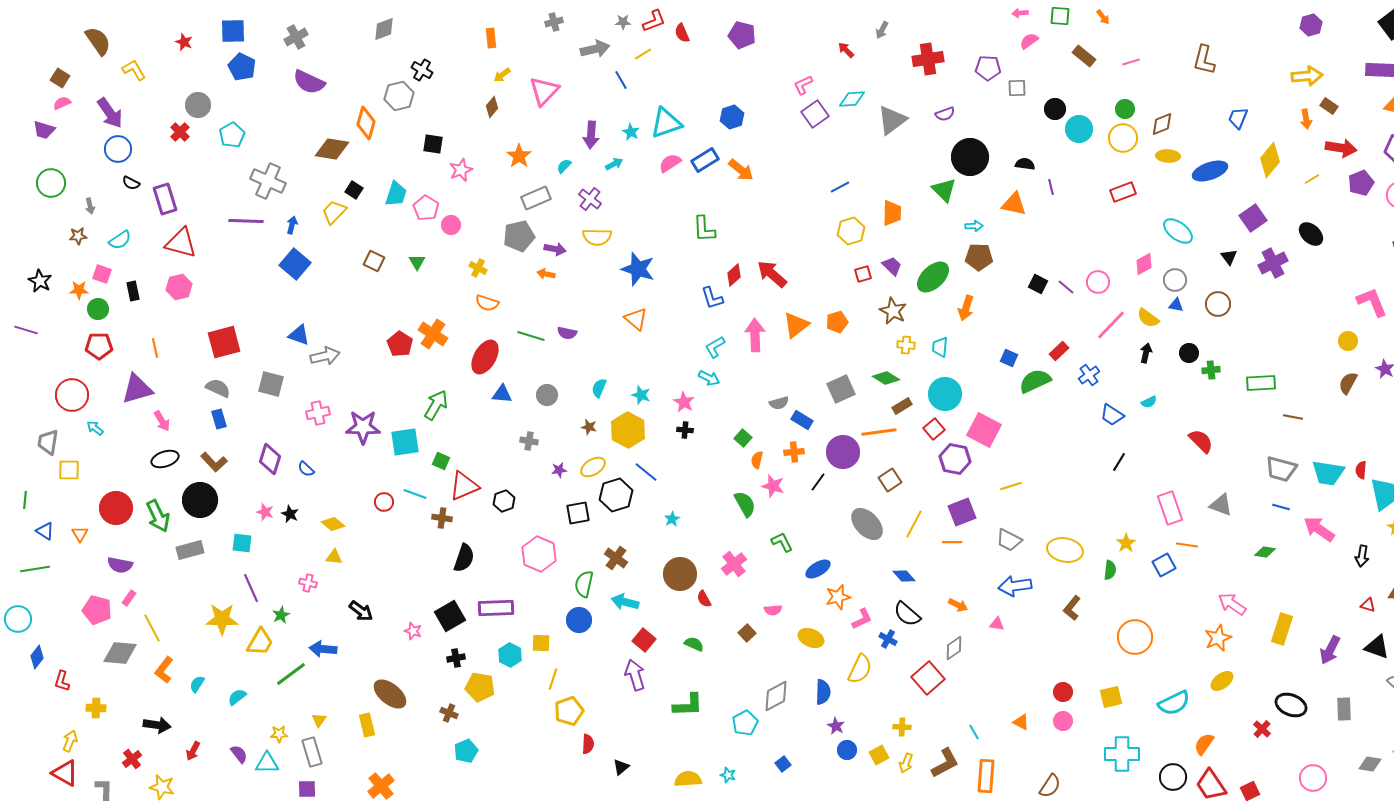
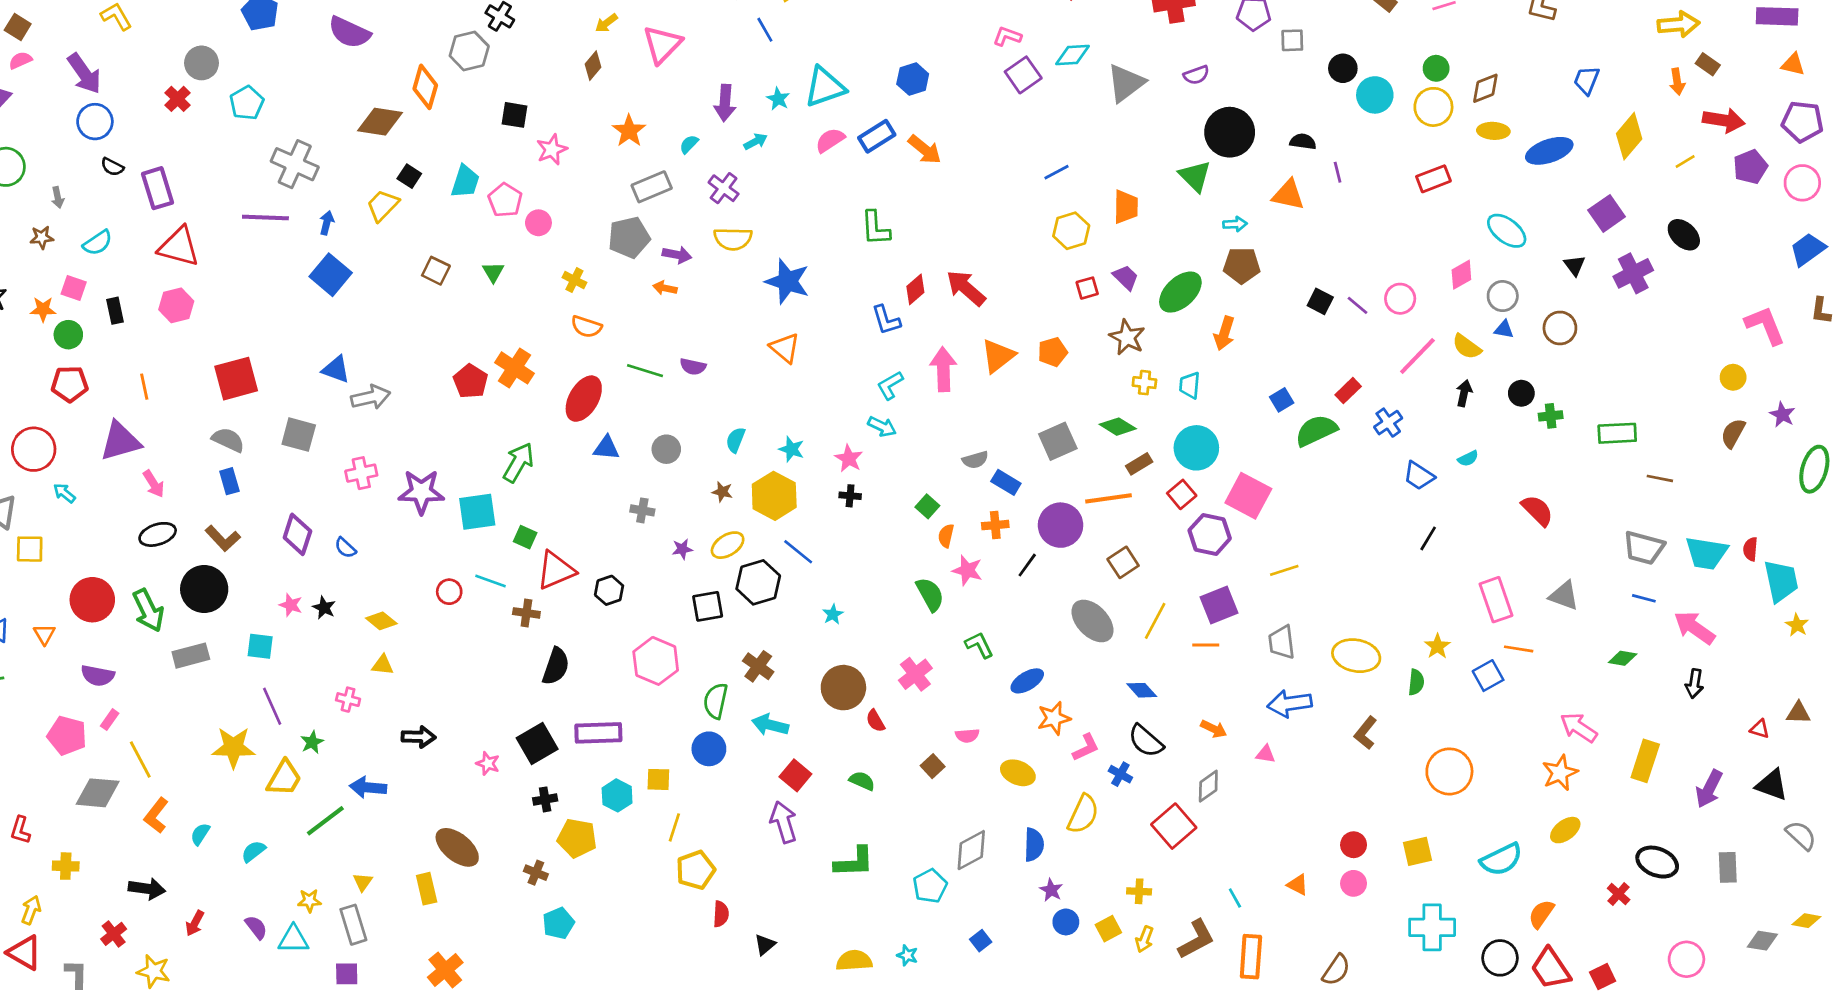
pink L-shape: (803, 85) -> (1007, 36), turned 45
blue square: (1009, 358) -> (1282, 400), turned 36
gray trapezoid: (1009, 540) -> (1282, 642), turned 56
black arrow: (1362, 556) -> (1694, 684), moved
black arrow: (361, 611) -> (419, 737), turned -35

